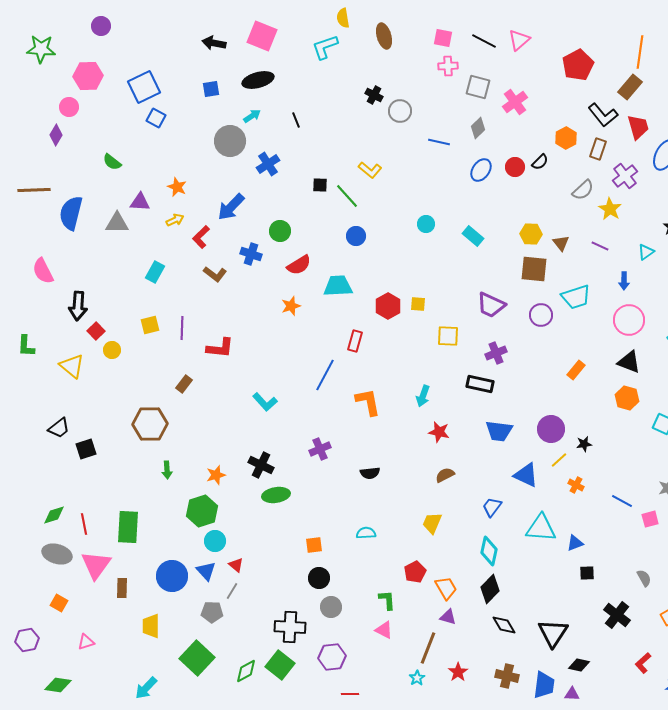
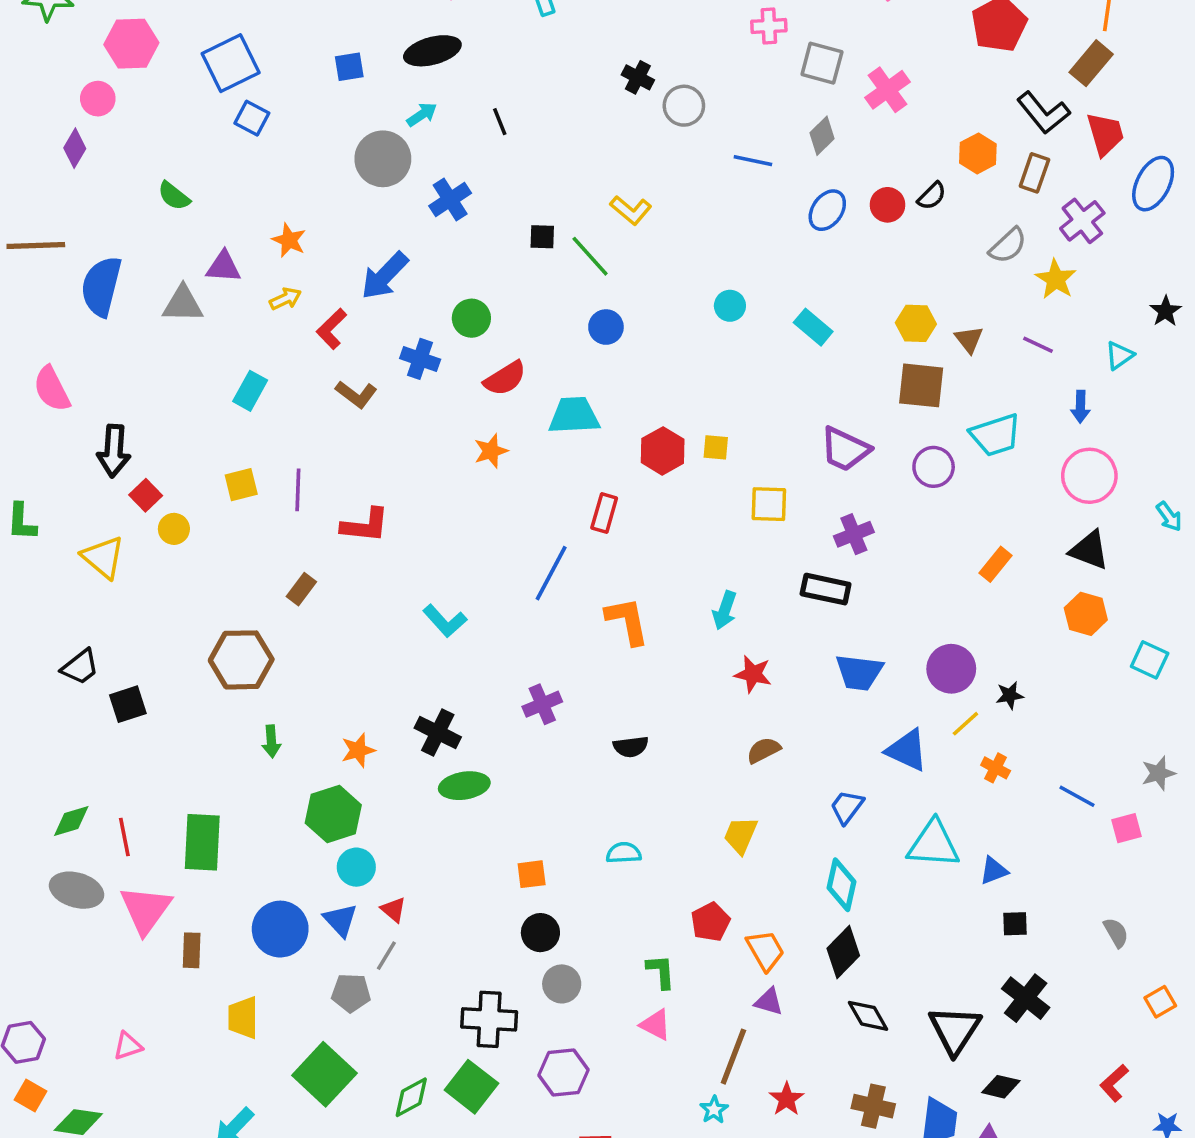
orange square: (59, 603) -> (30, 1095), moved
black cross: (617, 615) -> (1026, 998), moved

